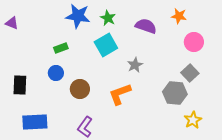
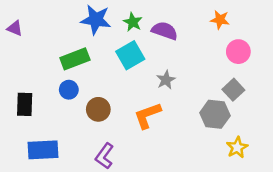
purple semicircle: (146, 26) -> (165, 31), moved
green rectangle: (61, 48) -> (75, 59), size x1.6

